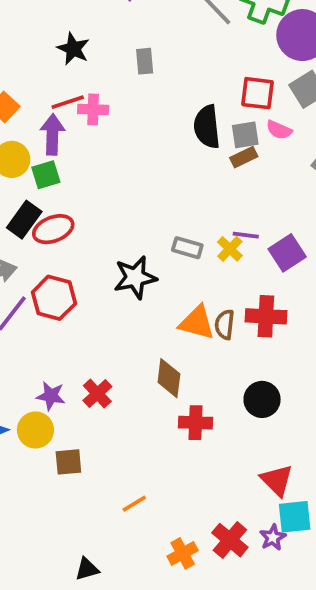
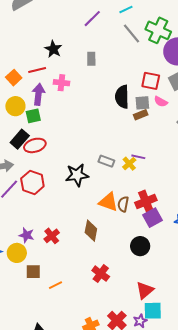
red line: (68, 102) -> (37, 70), moved
purple square: (287, 253) -> (153, 218), moved
red cross: (266, 316) -> (146, 201), turned -30
red cross: (195, 423) -> (101, 274), moved, turned 30
red triangle: (277, 480) -> (145, 290), turned 30
orange line: (134, 504) -> (55, 285), moved

